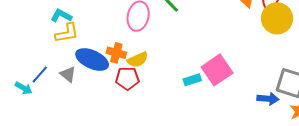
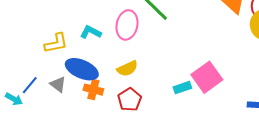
cyan L-shape: (61, 16) -> (91, 32), moved
orange cross: (116, 53) -> (93, 90), moved
red pentagon: (127, 78) -> (130, 100), moved, turned -30

